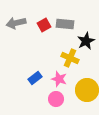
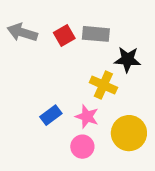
gray arrow: (16, 23) -> (22, 32), turned 30
black star: (86, 41) -> (127, 59), turned 30

